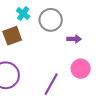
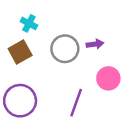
gray circle: (51, 20) -> (65, 49), moved

